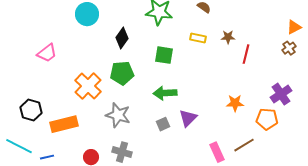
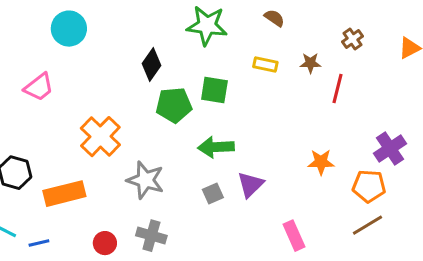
cyan circle: (87, 14) -> (69, 29), moved
brown cross: (289, 48) -> (352, 39), moved
green pentagon: (122, 73) -> (174, 105), moved
brown line: (244, 145) -> (367, 225), moved

